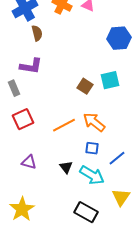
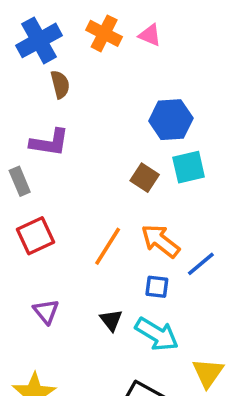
blue hexagon: (119, 38) -> (171, 120), moved
orange line: (64, 125) -> (108, 246), turned -30
blue line: (117, 158) -> (201, 264), moved
purple triangle: (29, 162) -> (46, 311), turned 35

